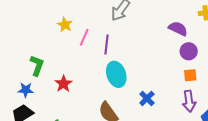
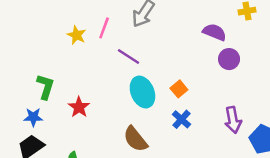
pink line: (84, 37) -> (104, 28), moved
purple line: (106, 45) -> (128, 56), turned -60
orange square: (190, 75) -> (179, 89), moved, turned -32

